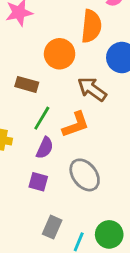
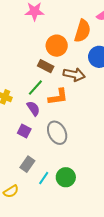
brown rectangle: (27, 84) -> (46, 66), moved
brown arrow: (92, 89) -> (74, 75), turned 145
purple semicircle: (45, 148) -> (33, 108), turned -70

